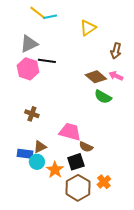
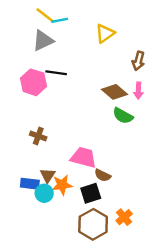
gray triangle: (29, 44) -> (43, 41), moved
pink arrow: (116, 76) -> (138, 91), turned -112
brown triangle: (40, 147) -> (48, 175), turned -32
orange star: (55, 170) -> (62, 185), moved, turned 30

